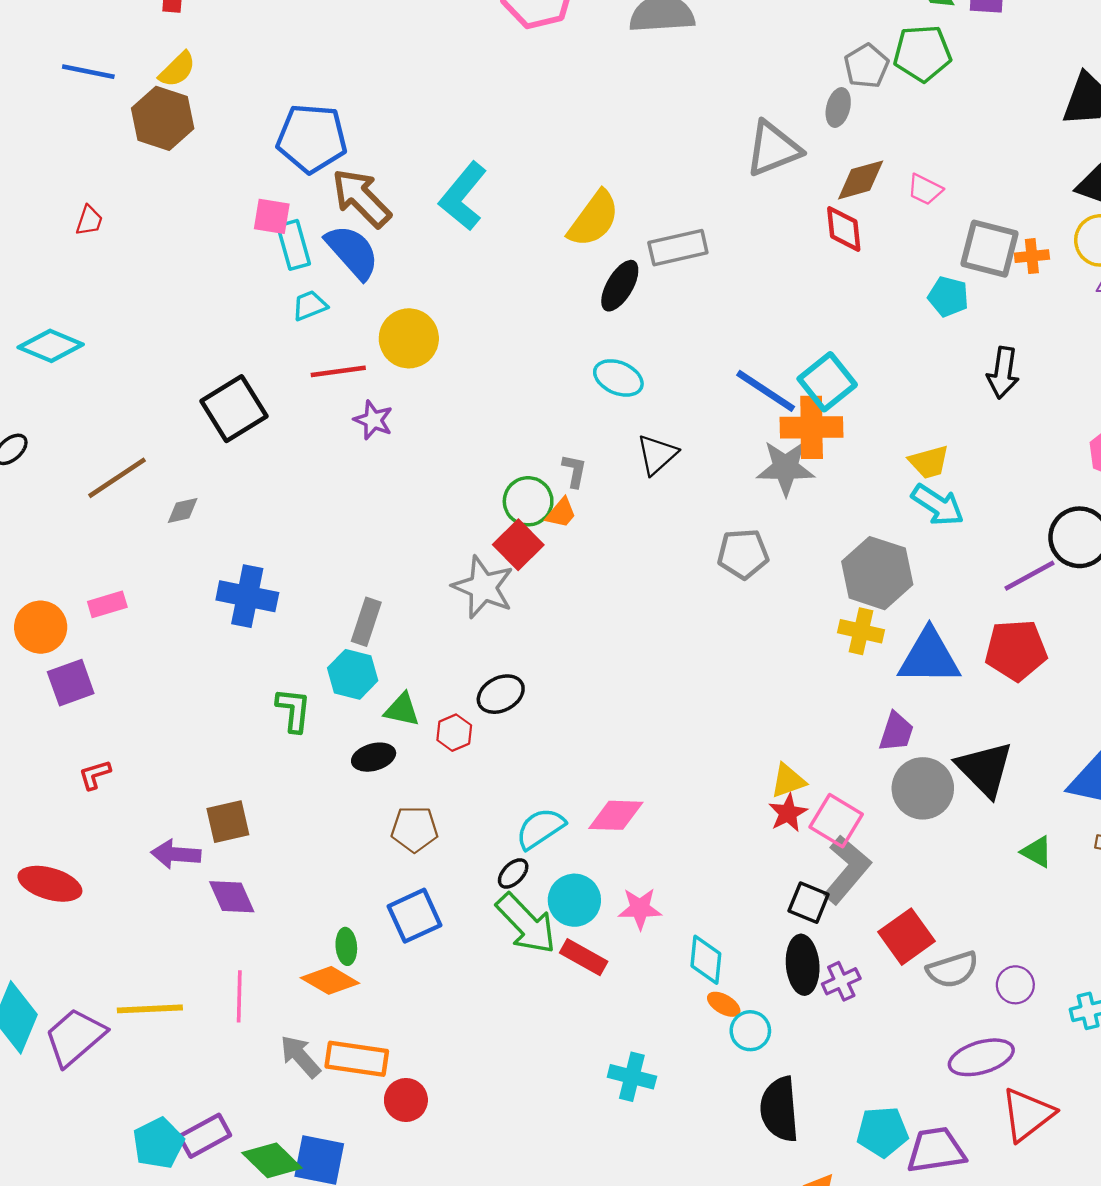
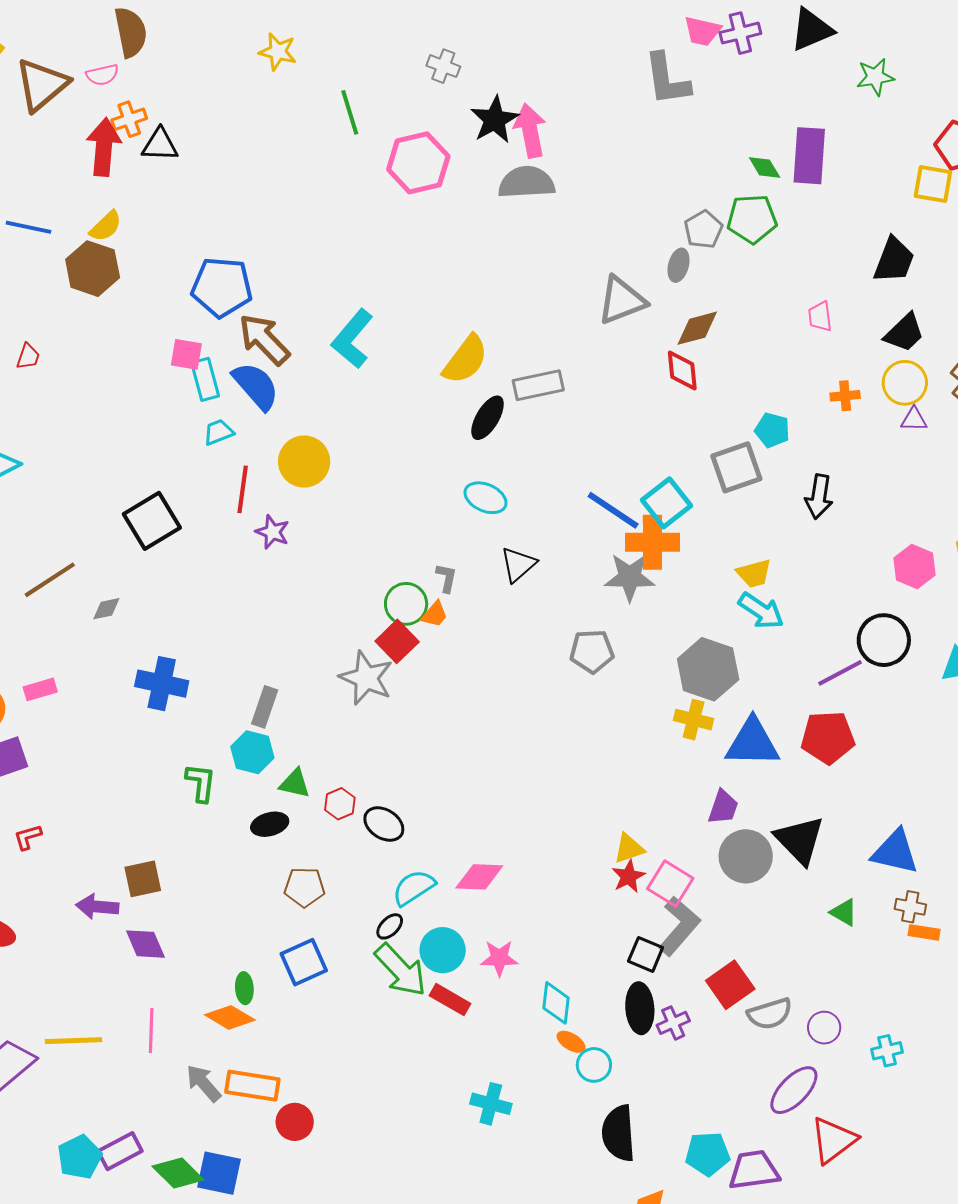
pink trapezoid: (925, 189) -> (820, 316), moved, turned 56
gray square: (989, 249) -> (736, 467), moved, turned -34
red line: (338, 371) -> (243, 489), turned -75
black ellipse: (501, 694) -> (384, 824), moved, turned 60
purple ellipse: (981, 1057) -> (794, 1090), turned -30

